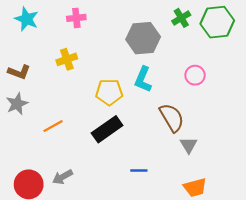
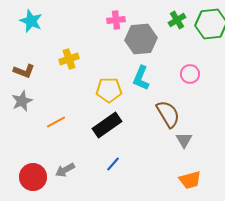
pink cross: (76, 18) -> (116, 20), moved
blue line: (139, 171) -> (113, 164), moved, turned -49

